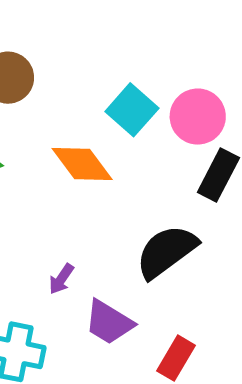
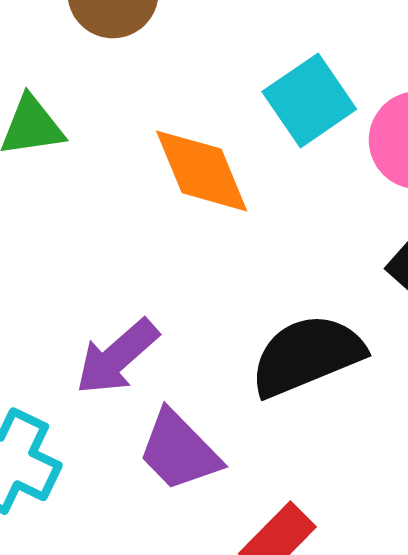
purple arrow: (61, 279) -> (117, 357), size x1.6

